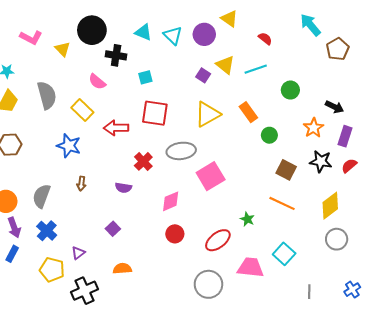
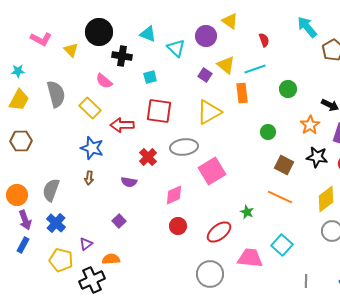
cyan triangle: (173, 35) -> (176, 48), moved
red semicircle: (265, 39) -> (264, 40), turned 32
orange rectangle: (248, 112) -> (242, 93), moved, turned 30
blue star: (69, 146) -> (92, 148), moved
orange semicircle: (122, 269) -> (111, 259), moved

